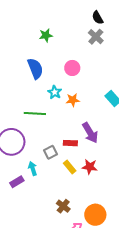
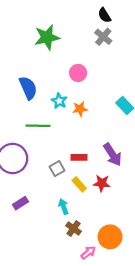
green star: (46, 35) -> (47, 37), size x1.6
blue semicircle: (35, 69) -> (28, 88), moved
purple arrow: (90, 133) -> (113, 155), moved
cyan arrow: (33, 169) -> (63, 207), moved

